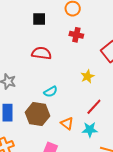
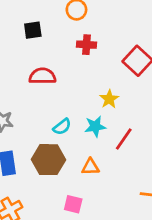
orange triangle: (67, 123) -> (90, 167), turned -32
cyan star: (90, 130) -> (95, 126), moved

